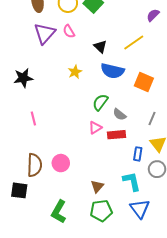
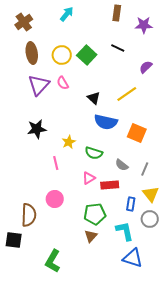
yellow star: (75, 72) -> (69, 142), moved
black star: (23, 78) -> (37, 129), moved
green semicircle: (100, 102) -> (94, 153), turned -108
gray semicircle: (120, 114) -> (122, 165), moved
pink line: (33, 118) -> (56, 163), moved
pink circle: (61, 163) -> (55, 199), moved
blue triangle: (140, 209) -> (133, 258), turned -35
green pentagon: (101, 211) -> (95, 214), moved

